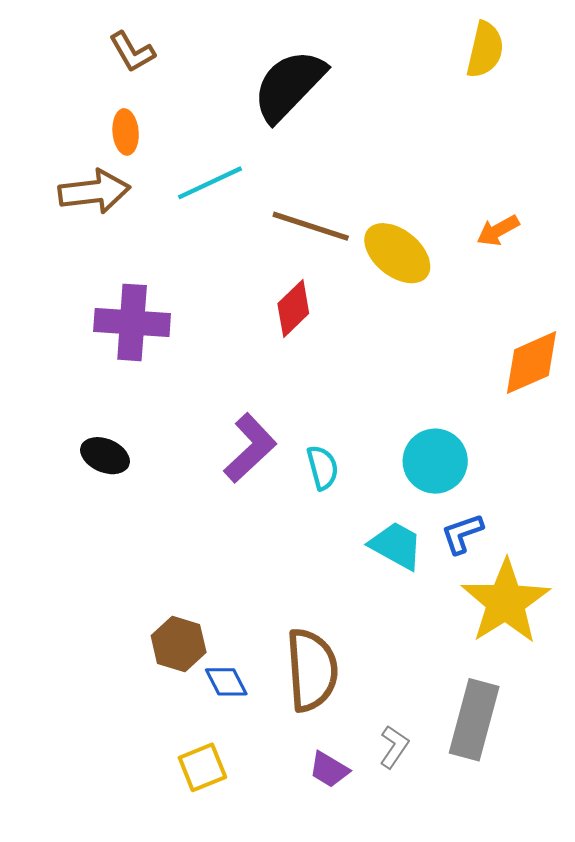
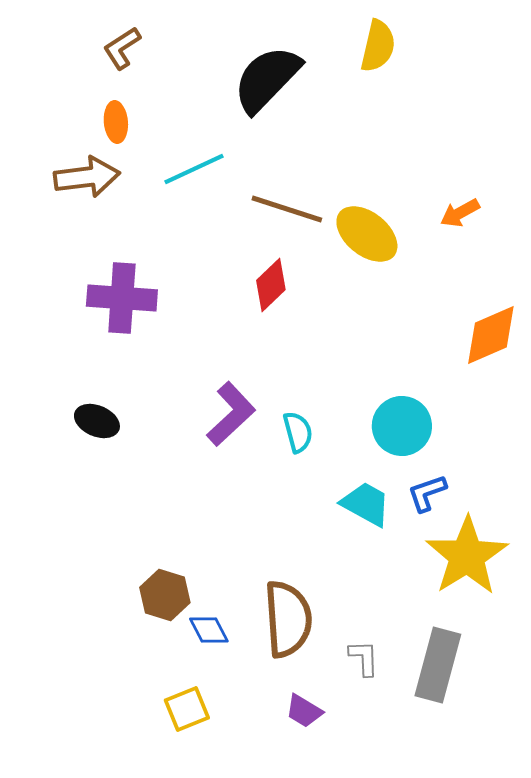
yellow semicircle: (485, 50) -> (378, 46), moved
brown L-shape: (132, 52) -> (122, 48), turned 87
gray L-shape: (394, 747) -> (364, 658), moved, turned -36

